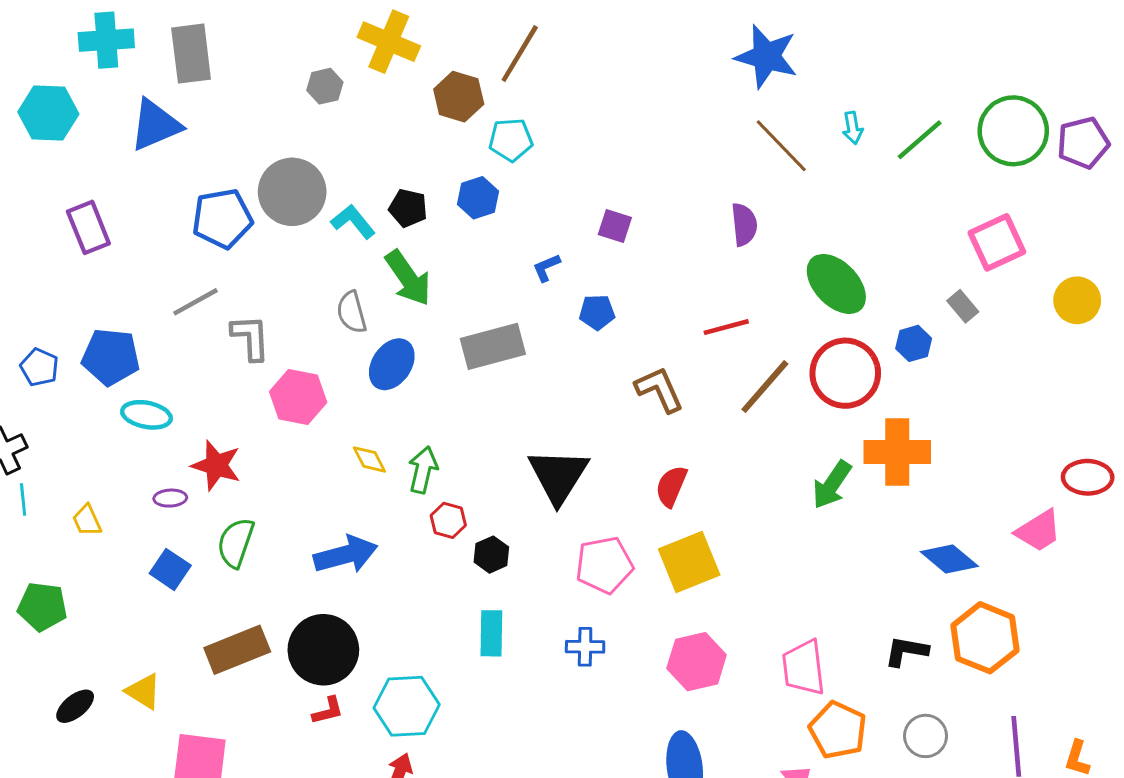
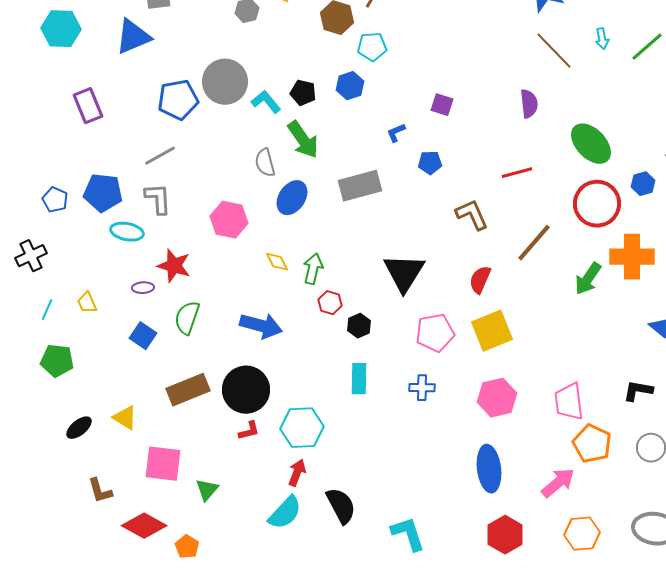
gray L-shape: (251, 337) -> (158, 199), moved
brown line: (765, 387) -> (534, 243), moved
cyan line: (23, 500) -> (47, 310), moved, turned 30
blue arrow: (346, 555) -> (261, 326), turned 30

